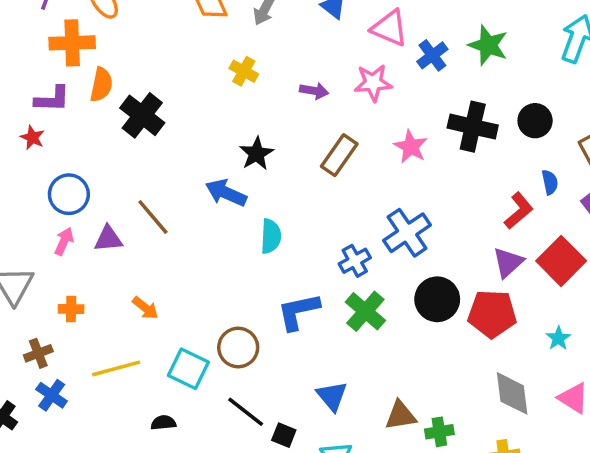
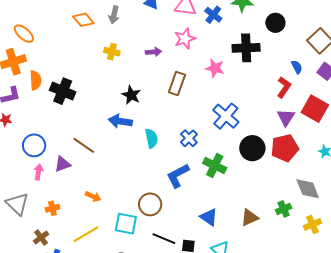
black circle: (535, 121) -> (275, 23), moved
blue cross: (355, 261) -> (189, 138), moved
green cross: (439, 432) -> (284, 209), moved

